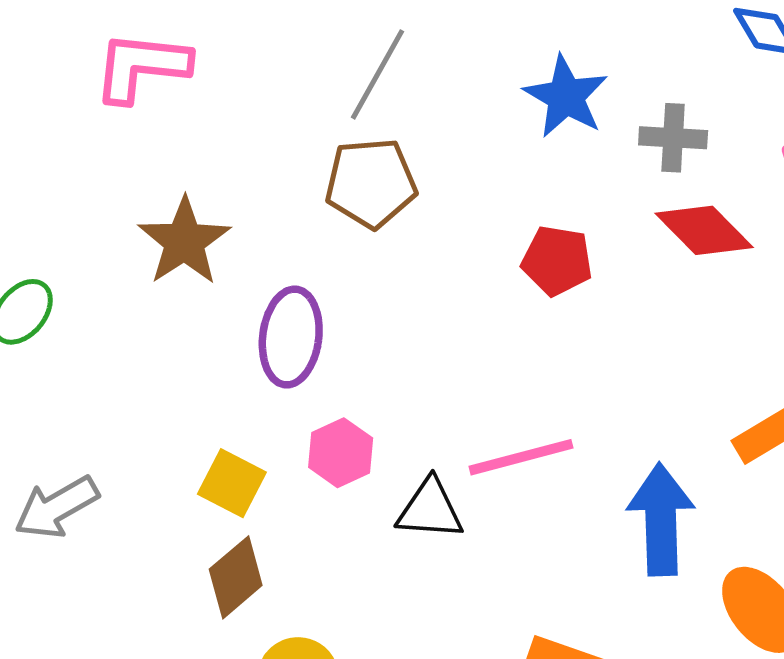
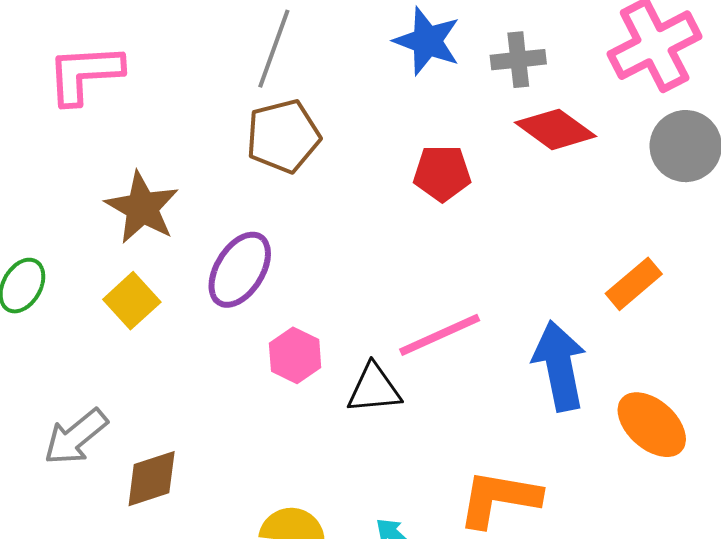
purple ellipse: (291, 337) -> (240, 270), turned 34
yellow square: (232, 483) -> (132, 301), moved, turned 30
brown diamond: (236, 577) -> (152, 479), moved, turned 32

